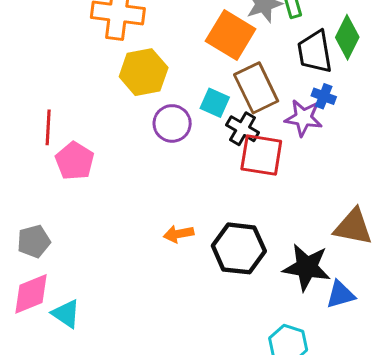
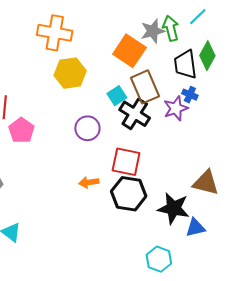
cyan square: (215, 103) -> (117, 96), turned 30
purple star: (303, 118) -> (176, 108), turned -30
purple circle: (172, 123) -> (87, 128), moved
black cross: (243, 129) -> (135, 114), size x1.4
red square: (261, 155) -> (126, 162), moved

